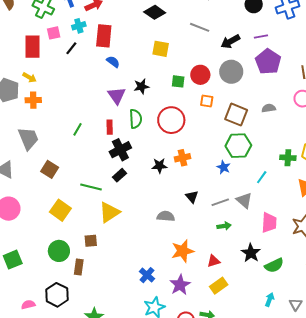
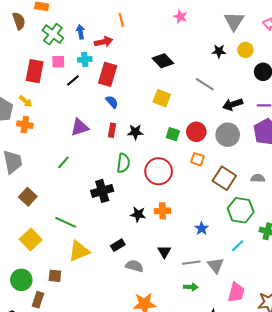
purple triangle: (117, 96) -> (80, 127), moved, turned 36
red rectangle: (110, 127) -> (112, 130), moved
green hexagon: (238, 146) -> (241, 210), moved
black rectangle: (119, 175) -> (118, 245), moved

